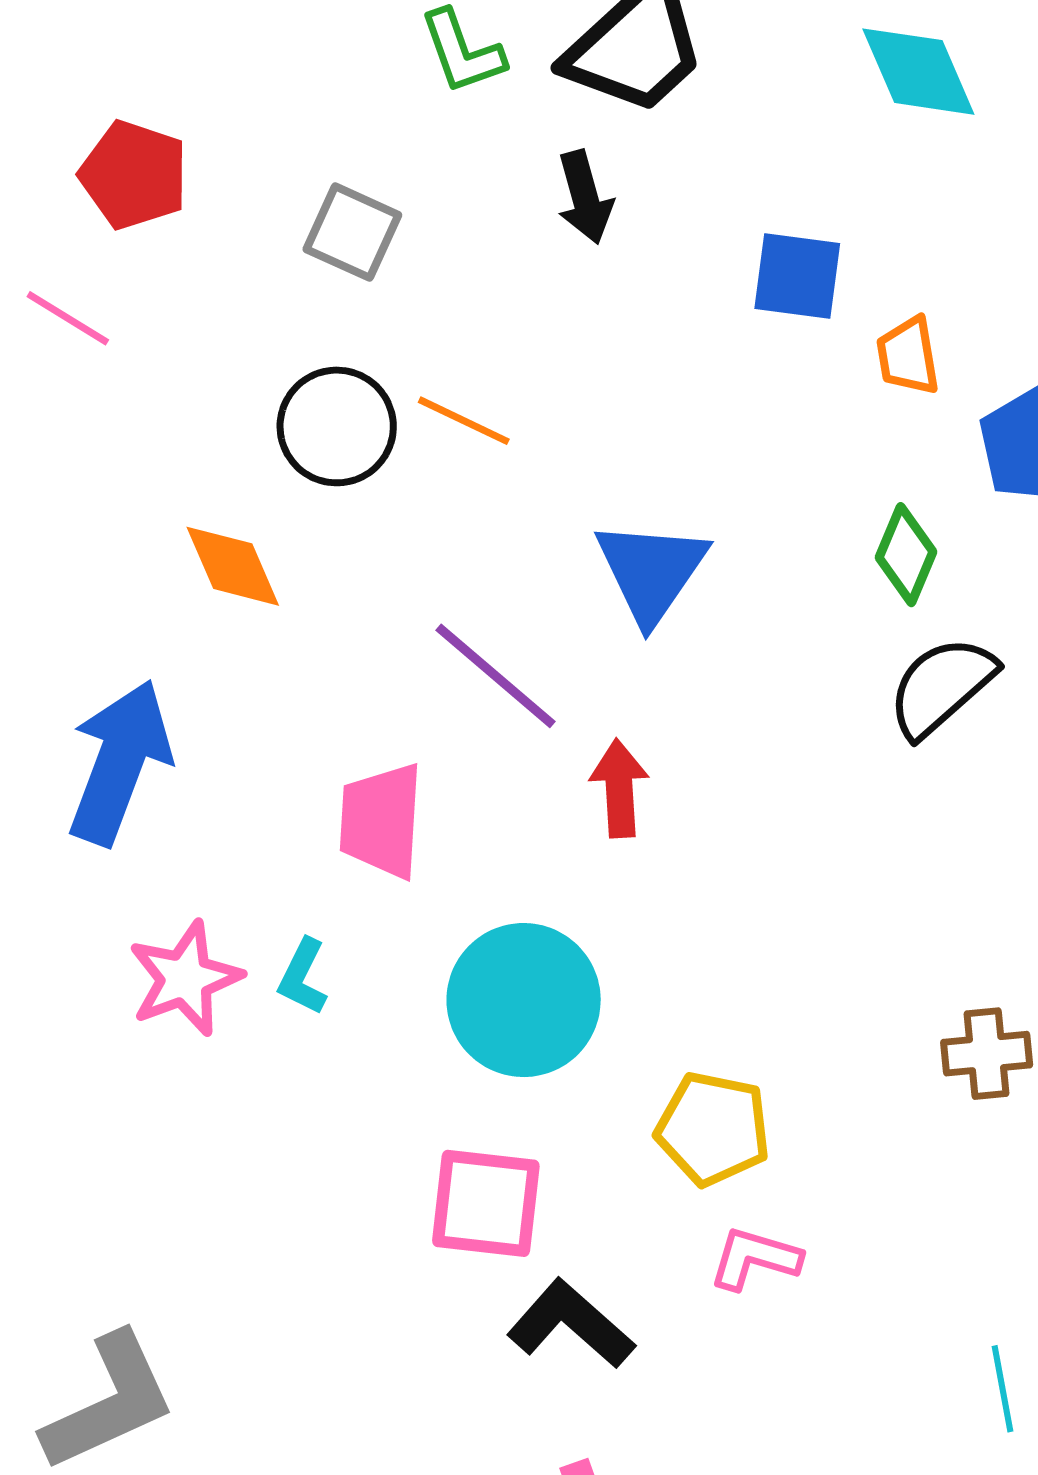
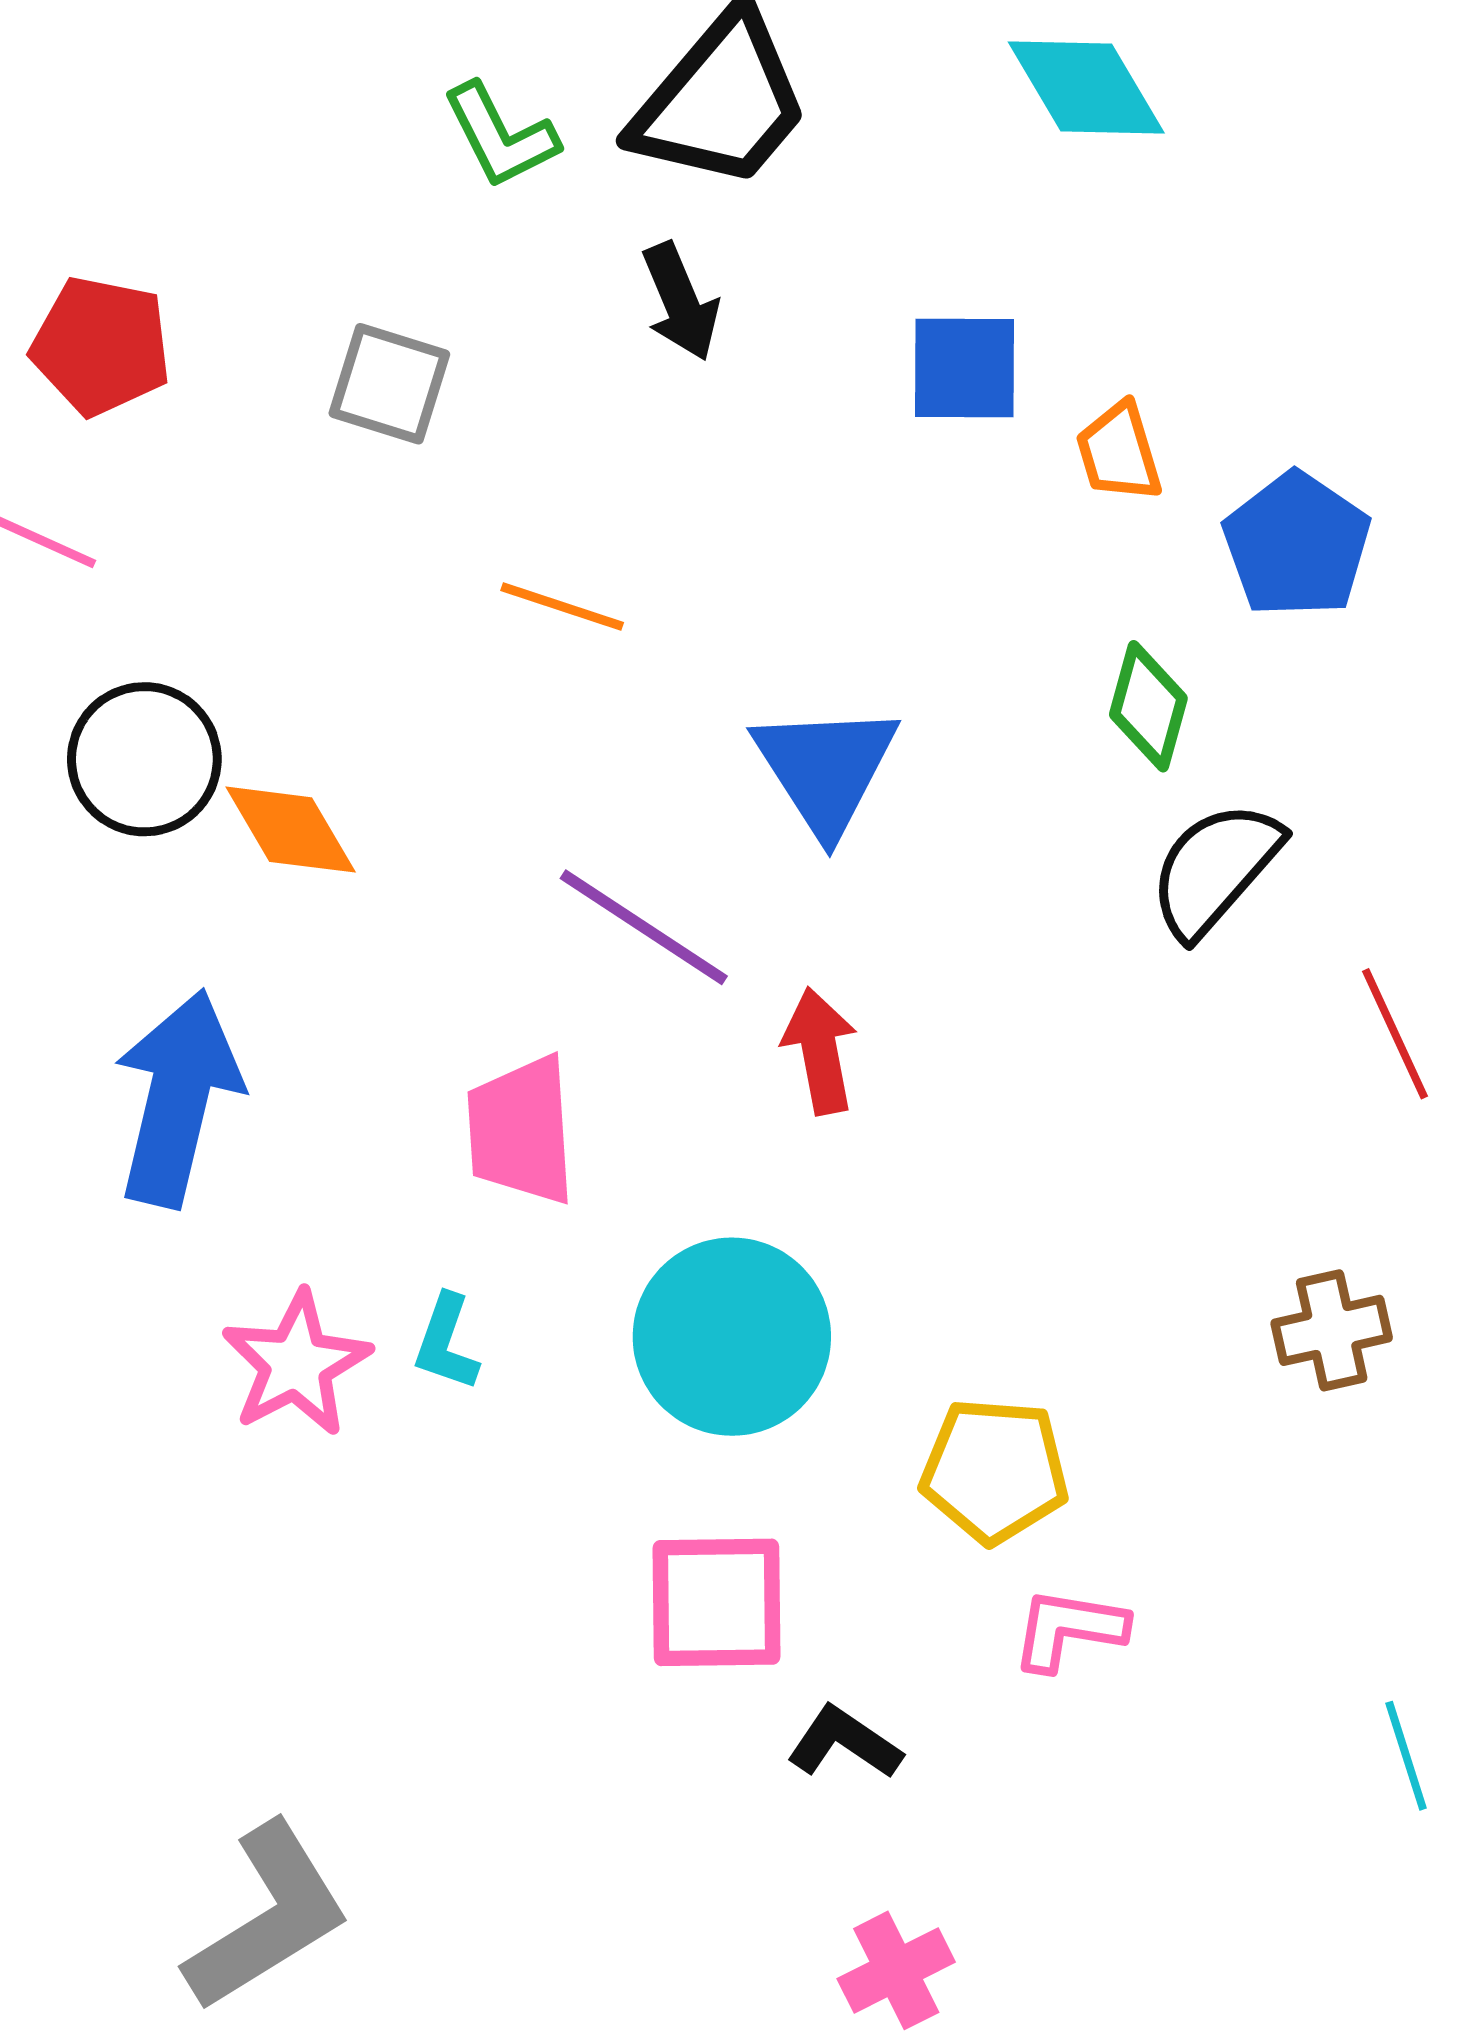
black circle: (337, 426) -> (144, 759), moved
black L-shape: (571, 1324) -> (844, 1743), size x0.7

